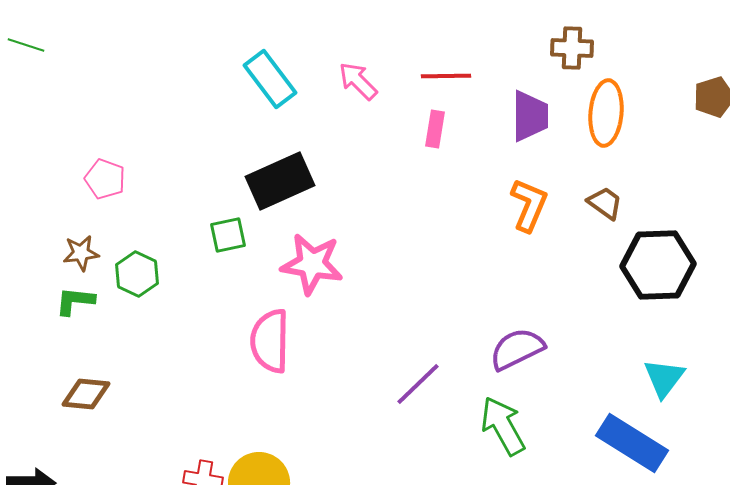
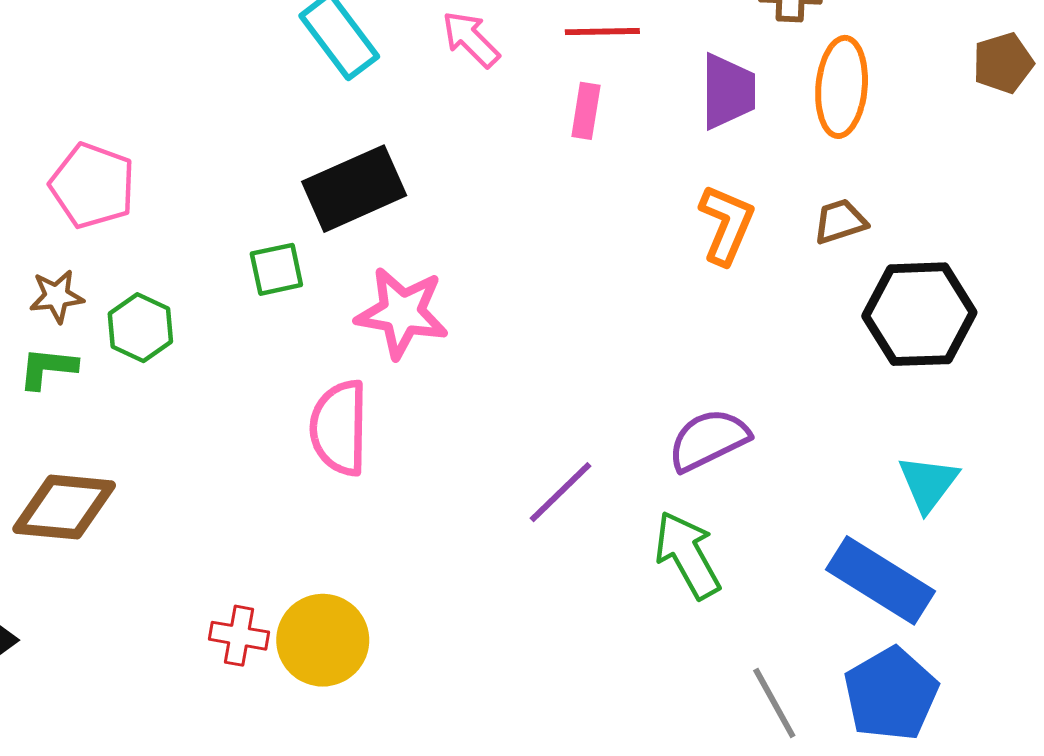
pink pentagon: (105, 179) -> (92, 186), size x1.4
brown trapezoid: (605, 203) -> (840, 221), turned -54
brown diamond: (86, 394) -> (64, 507), size x1.4

